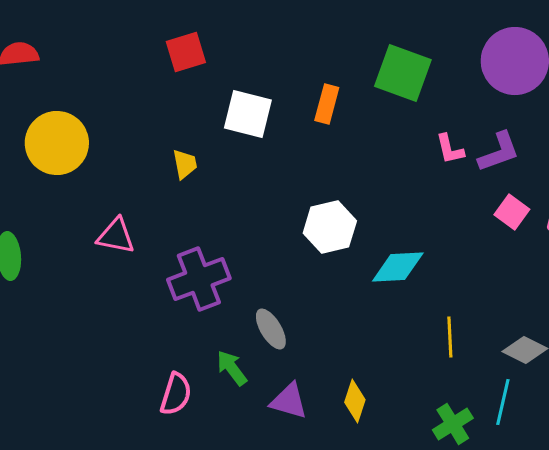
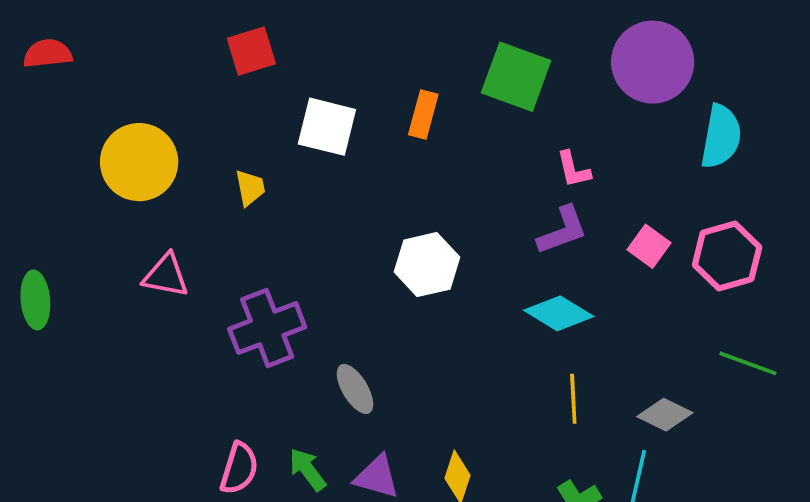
yellow circle: (57, 143) -> (139, 162), moved
purple L-shape: (499, 152) -> (562, 230), moved
cyan diamond: (398, 267) -> (559, 313), moved, turned 34
green arrow: (232, 368) -> (307, 469), moved

